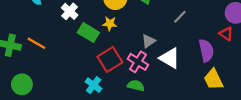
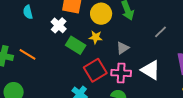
gray triangle: (148, 41) -> (123, 48), moved
pink cross: (138, 62) -> (121, 73), turned -30

